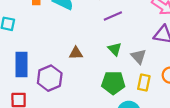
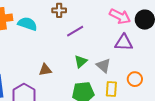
green triangle: (115, 49) -> (81, 61), turned 40

